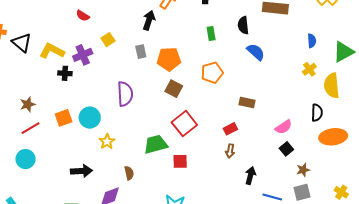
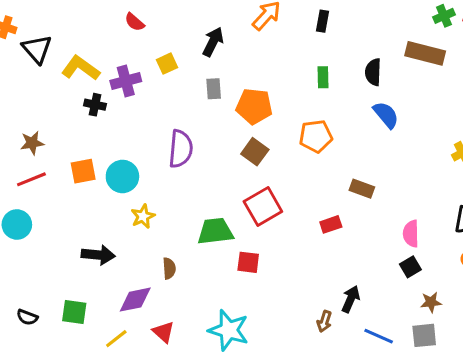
black arrow: (149, 20) -> (213, 42), moved
pink semicircle: (284, 127) -> (411, 234), turned 114
brown arrow: (230, 151) -> (324, 321), moved

